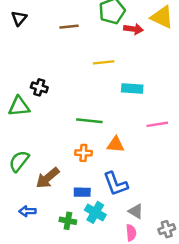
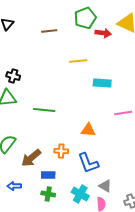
black cross: (39, 87) -> (13, 76), moved
green line: (89, 121) -> (44, 110), moved
orange cross: (83, 153) -> (61, 151), moved
blue rectangle: (82, 192) -> (48, 175), moved
cyan cross: (95, 212) -> (80, 194), moved

